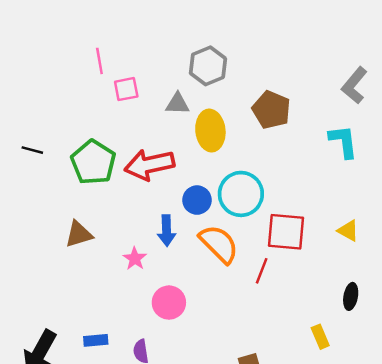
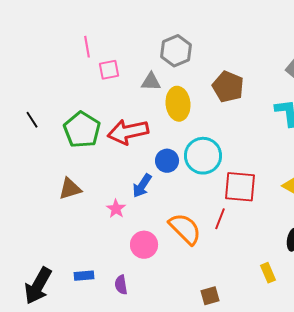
black line: (32, 150) -> (32, 120), turned 42
blue arrow: (166, 231) -> (142, 186), turned 35
orange semicircle: (219, 244) -> (185, 229), moved

